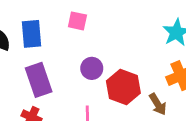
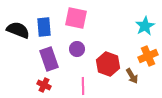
pink square: (77, 21) -> (76, 18), size x1.6
purple circle: (92, 68) -> (77, 49), moved

